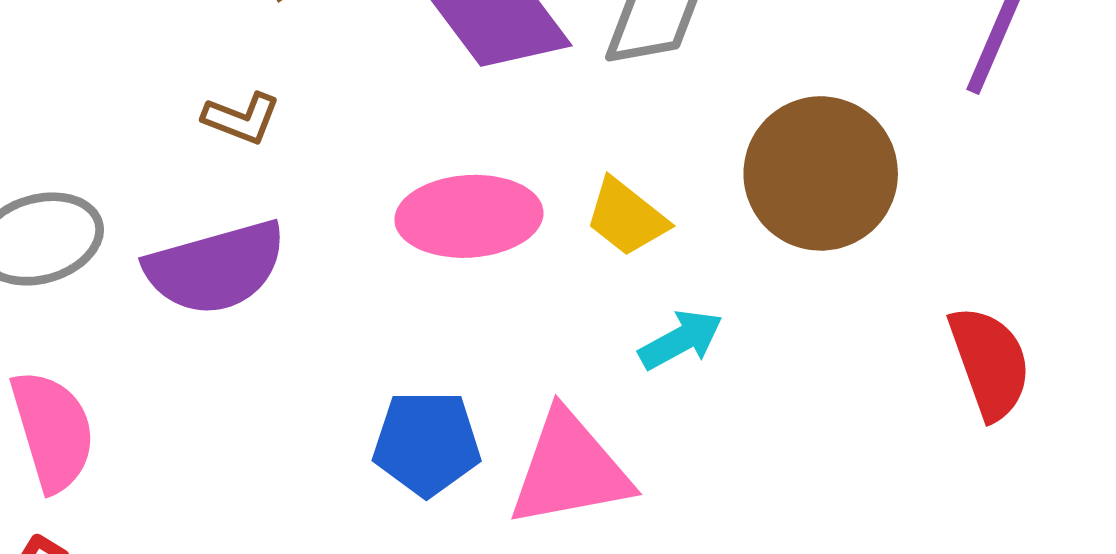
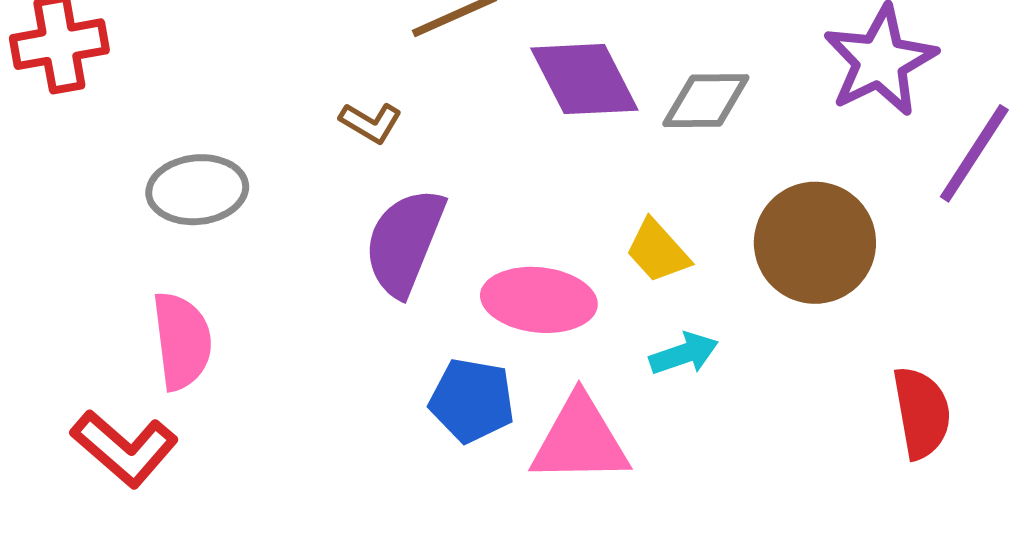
pink ellipse: (469, 216) -> (539, 300), moved
purple semicircle: (216, 268) -> (404, 242), moved, turned 118

